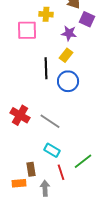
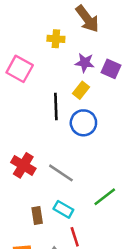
purple square: (87, 19) -> (111, 69), moved
pink square: (27, 30) -> (20, 69), moved, turned 30
green line: (83, 161) -> (105, 197), moved
brown rectangle: (31, 169) -> (37, 216), moved

